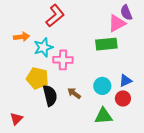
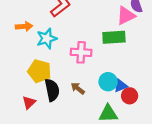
pink cross: (63, 60) -> (81, 52), moved
blue triangle: (125, 81) -> (121, 86), moved
red triangle: (16, 119) -> (29, 102), moved

